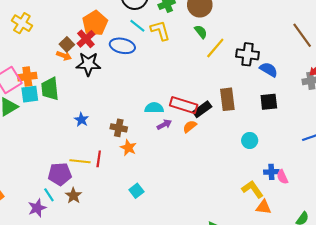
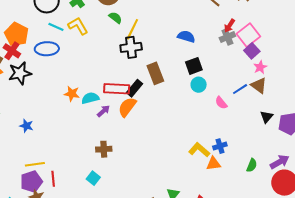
black cross: (248, 54) -> (131, 47), moved
orange semicircle: (190, 126) -> (127, 107), size x1.5
brown cross: (119, 128) -> (104, 149), moved
cyan circle: (250, 140) -> (199, 85), moved
orange star: (128, 148) -> (72, 94), moved
red line: (99, 159) -> (53, 179), moved
blue cross: (271, 172) -> (220, 146), moved
purple pentagon: (60, 174) -> (31, 182), moved
pink semicircle: (282, 177) -> (221, 103), moved

